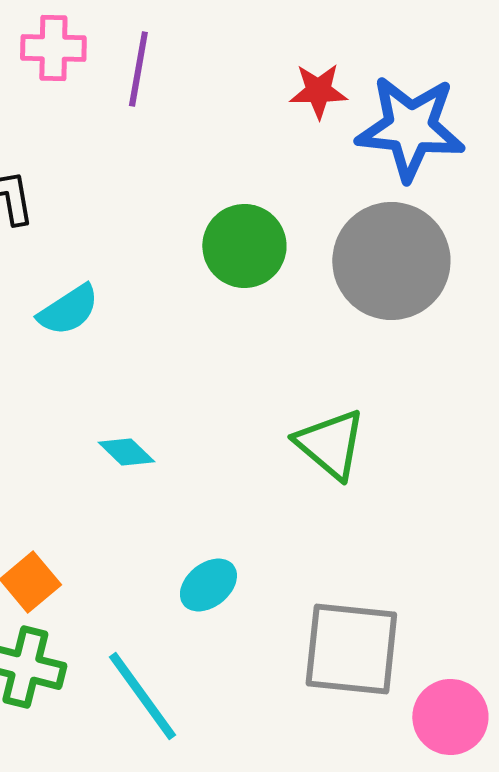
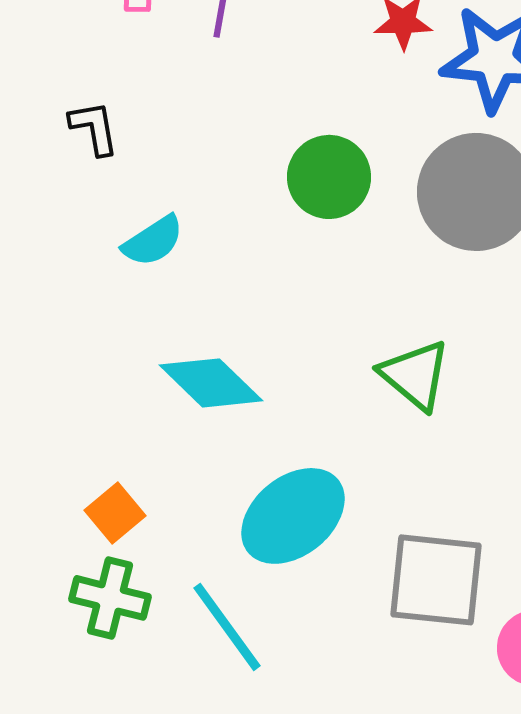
cyan diamond: (126, 452) -> (211, 383), size x1.8
cyan ellipse: (208, 585) -> (293, 516), size x1.8

